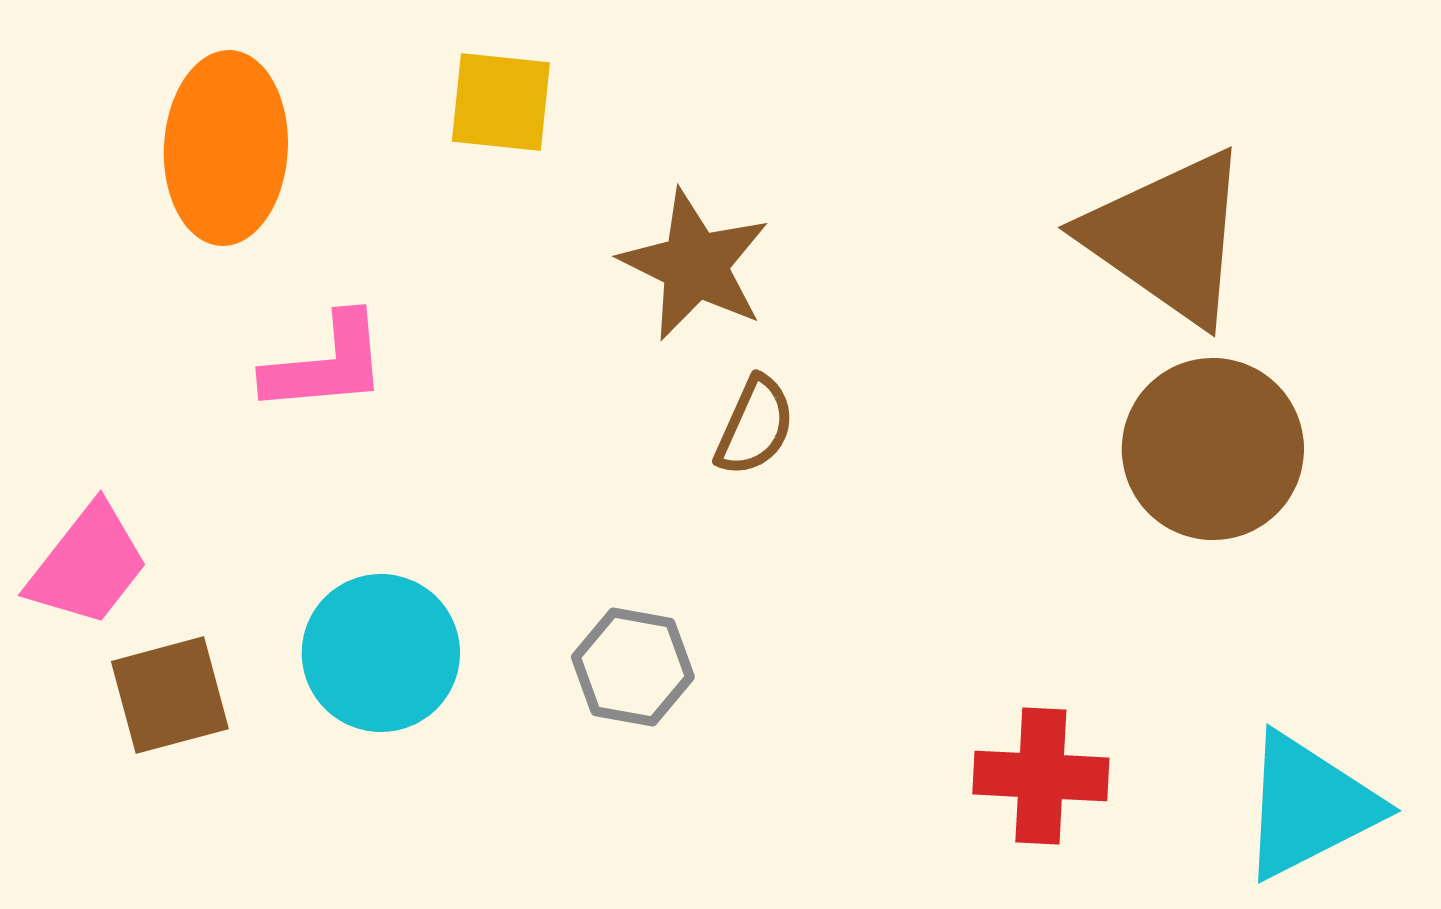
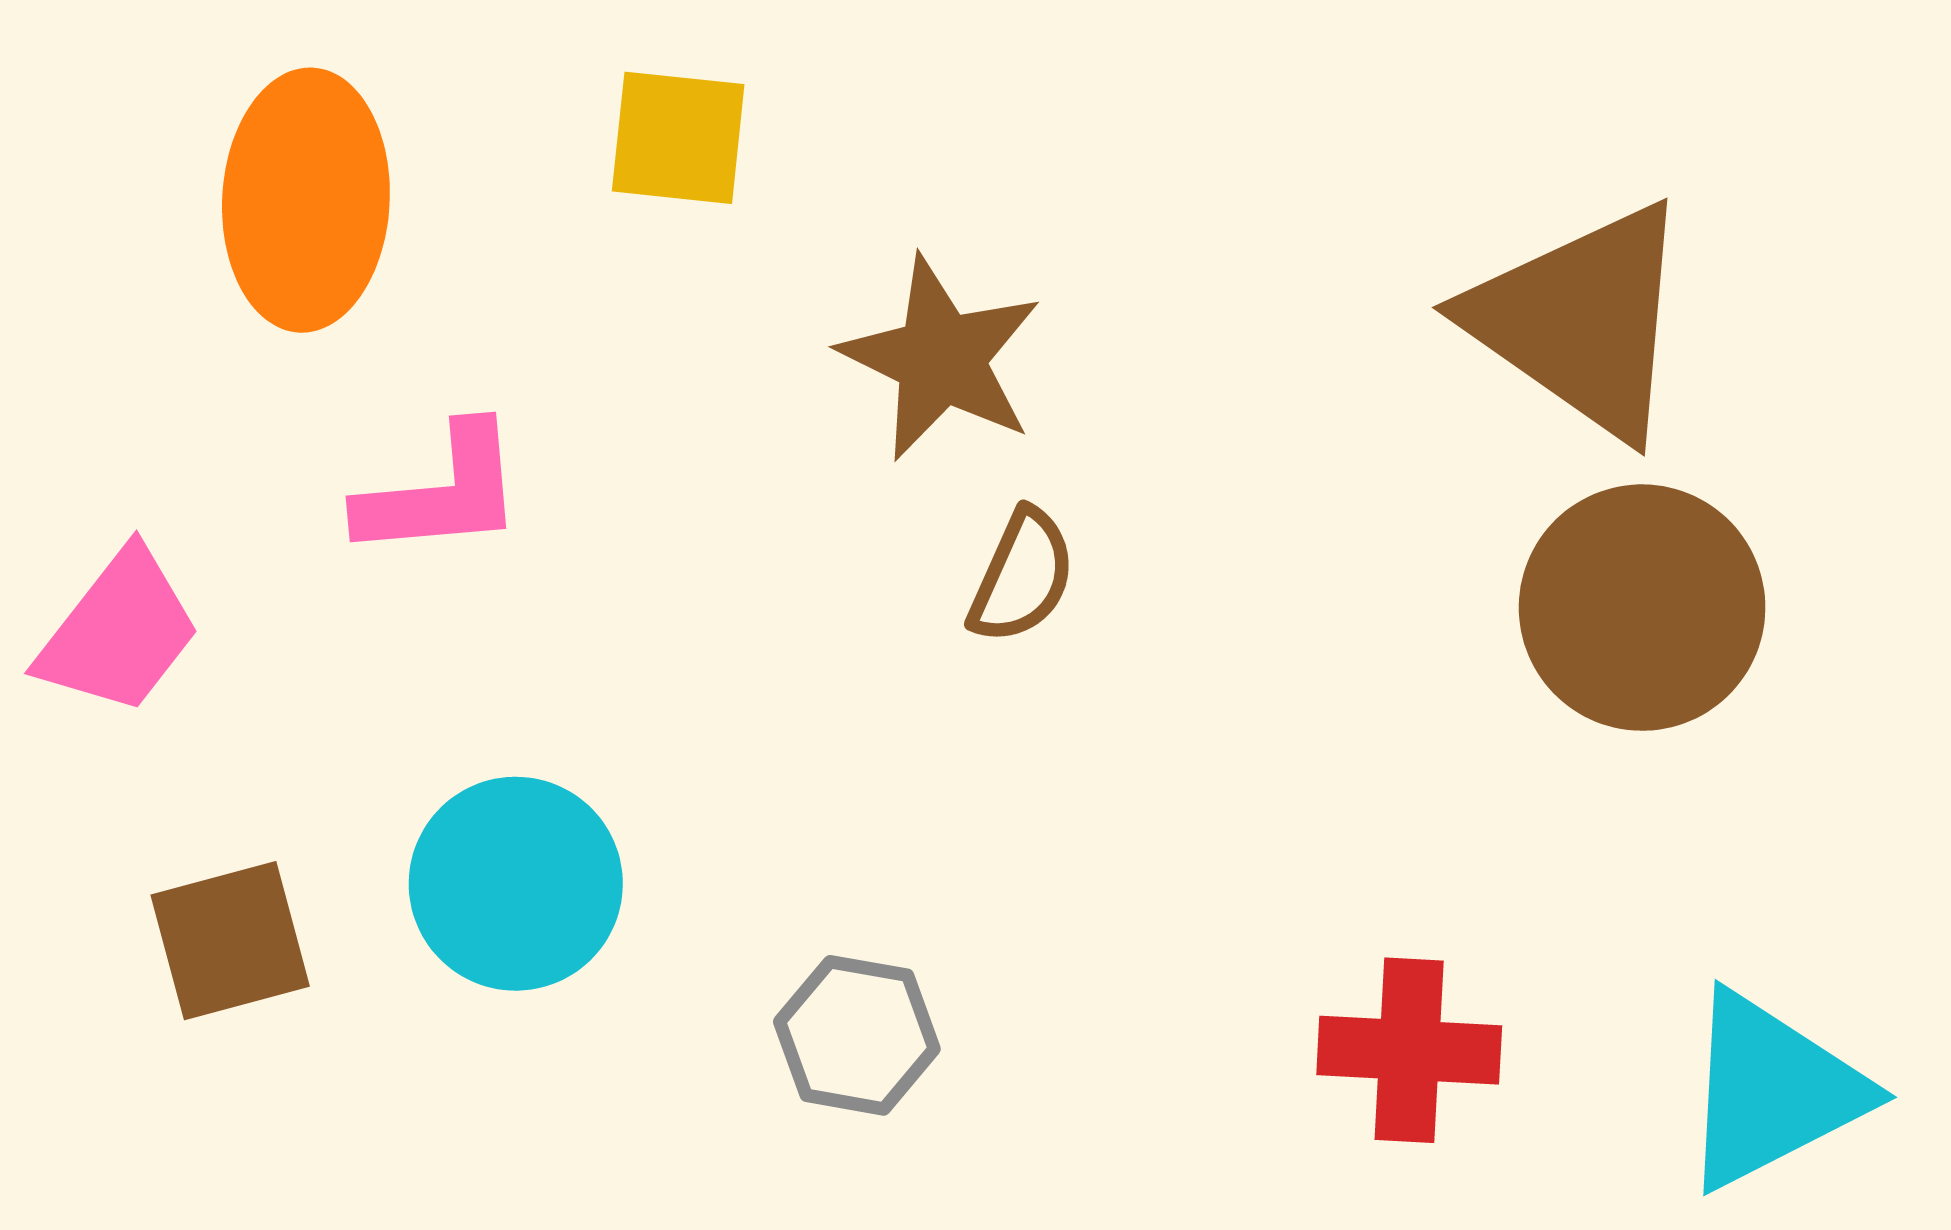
pink trapezoid: (88, 565) -> (119, 632), moved
gray hexagon: (633, 667) -> (857, 1035), moved

